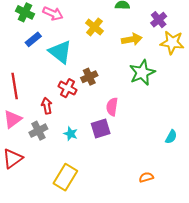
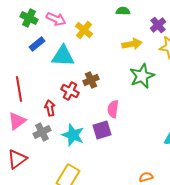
yellow cross: (94, 27) -> (84, 30), moved
cyan triangle: (60, 52) -> (63, 56), turned -35
cyan star: (71, 134) -> (73, 135), size x1.6

